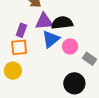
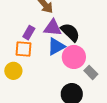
black semicircle: (62, 23) -> (70, 32), turned 40
pink circle: (70, 46) -> (74, 57), size x1.5

